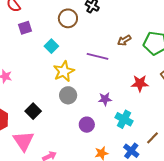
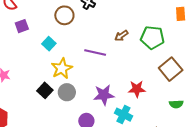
red star: (140, 83) -> (137, 89), moved
purple star: (105, 99) -> (104, 95), size x1.5
black square: (33, 111) -> (45, 90), moved

